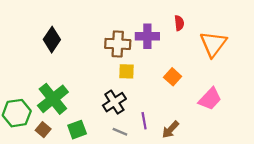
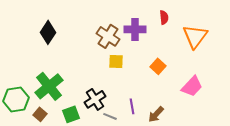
brown cross: (118, 44) -> (108, 36), turned 30
black cross: (114, 102) -> (95, 99), moved

